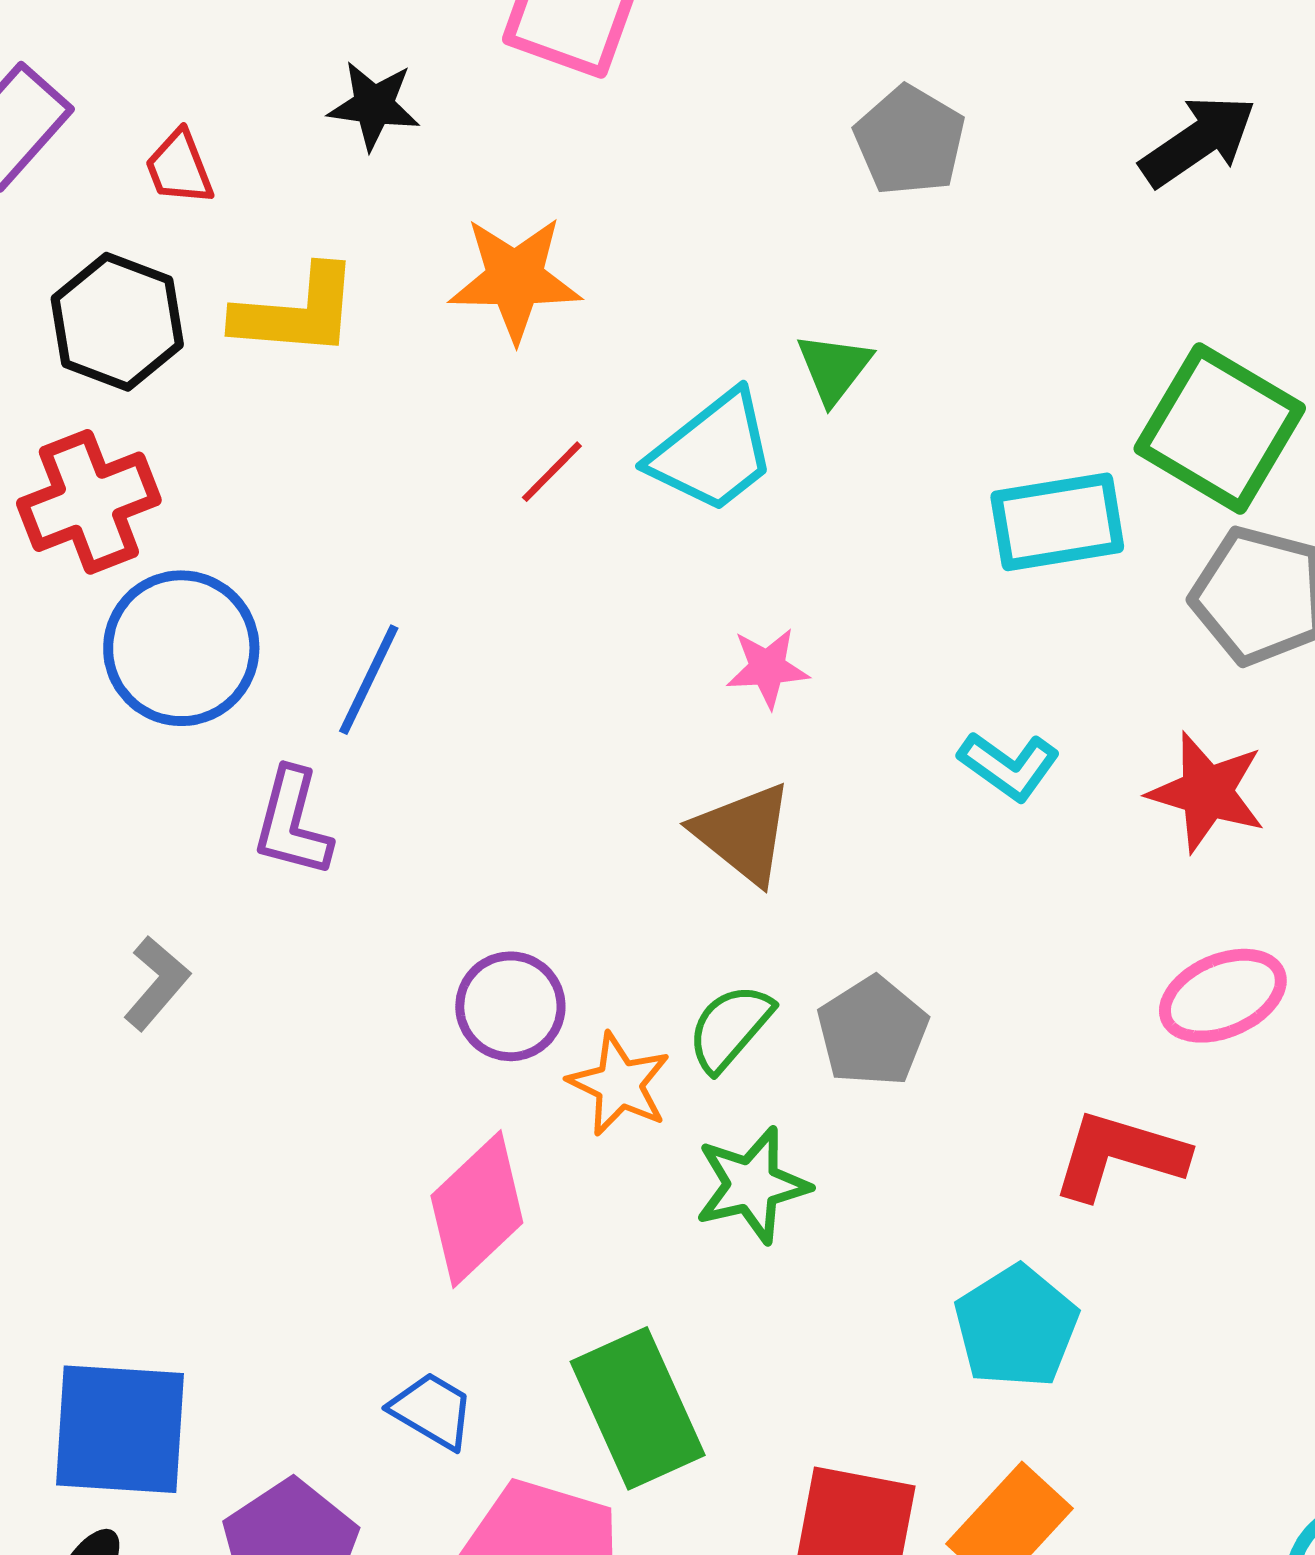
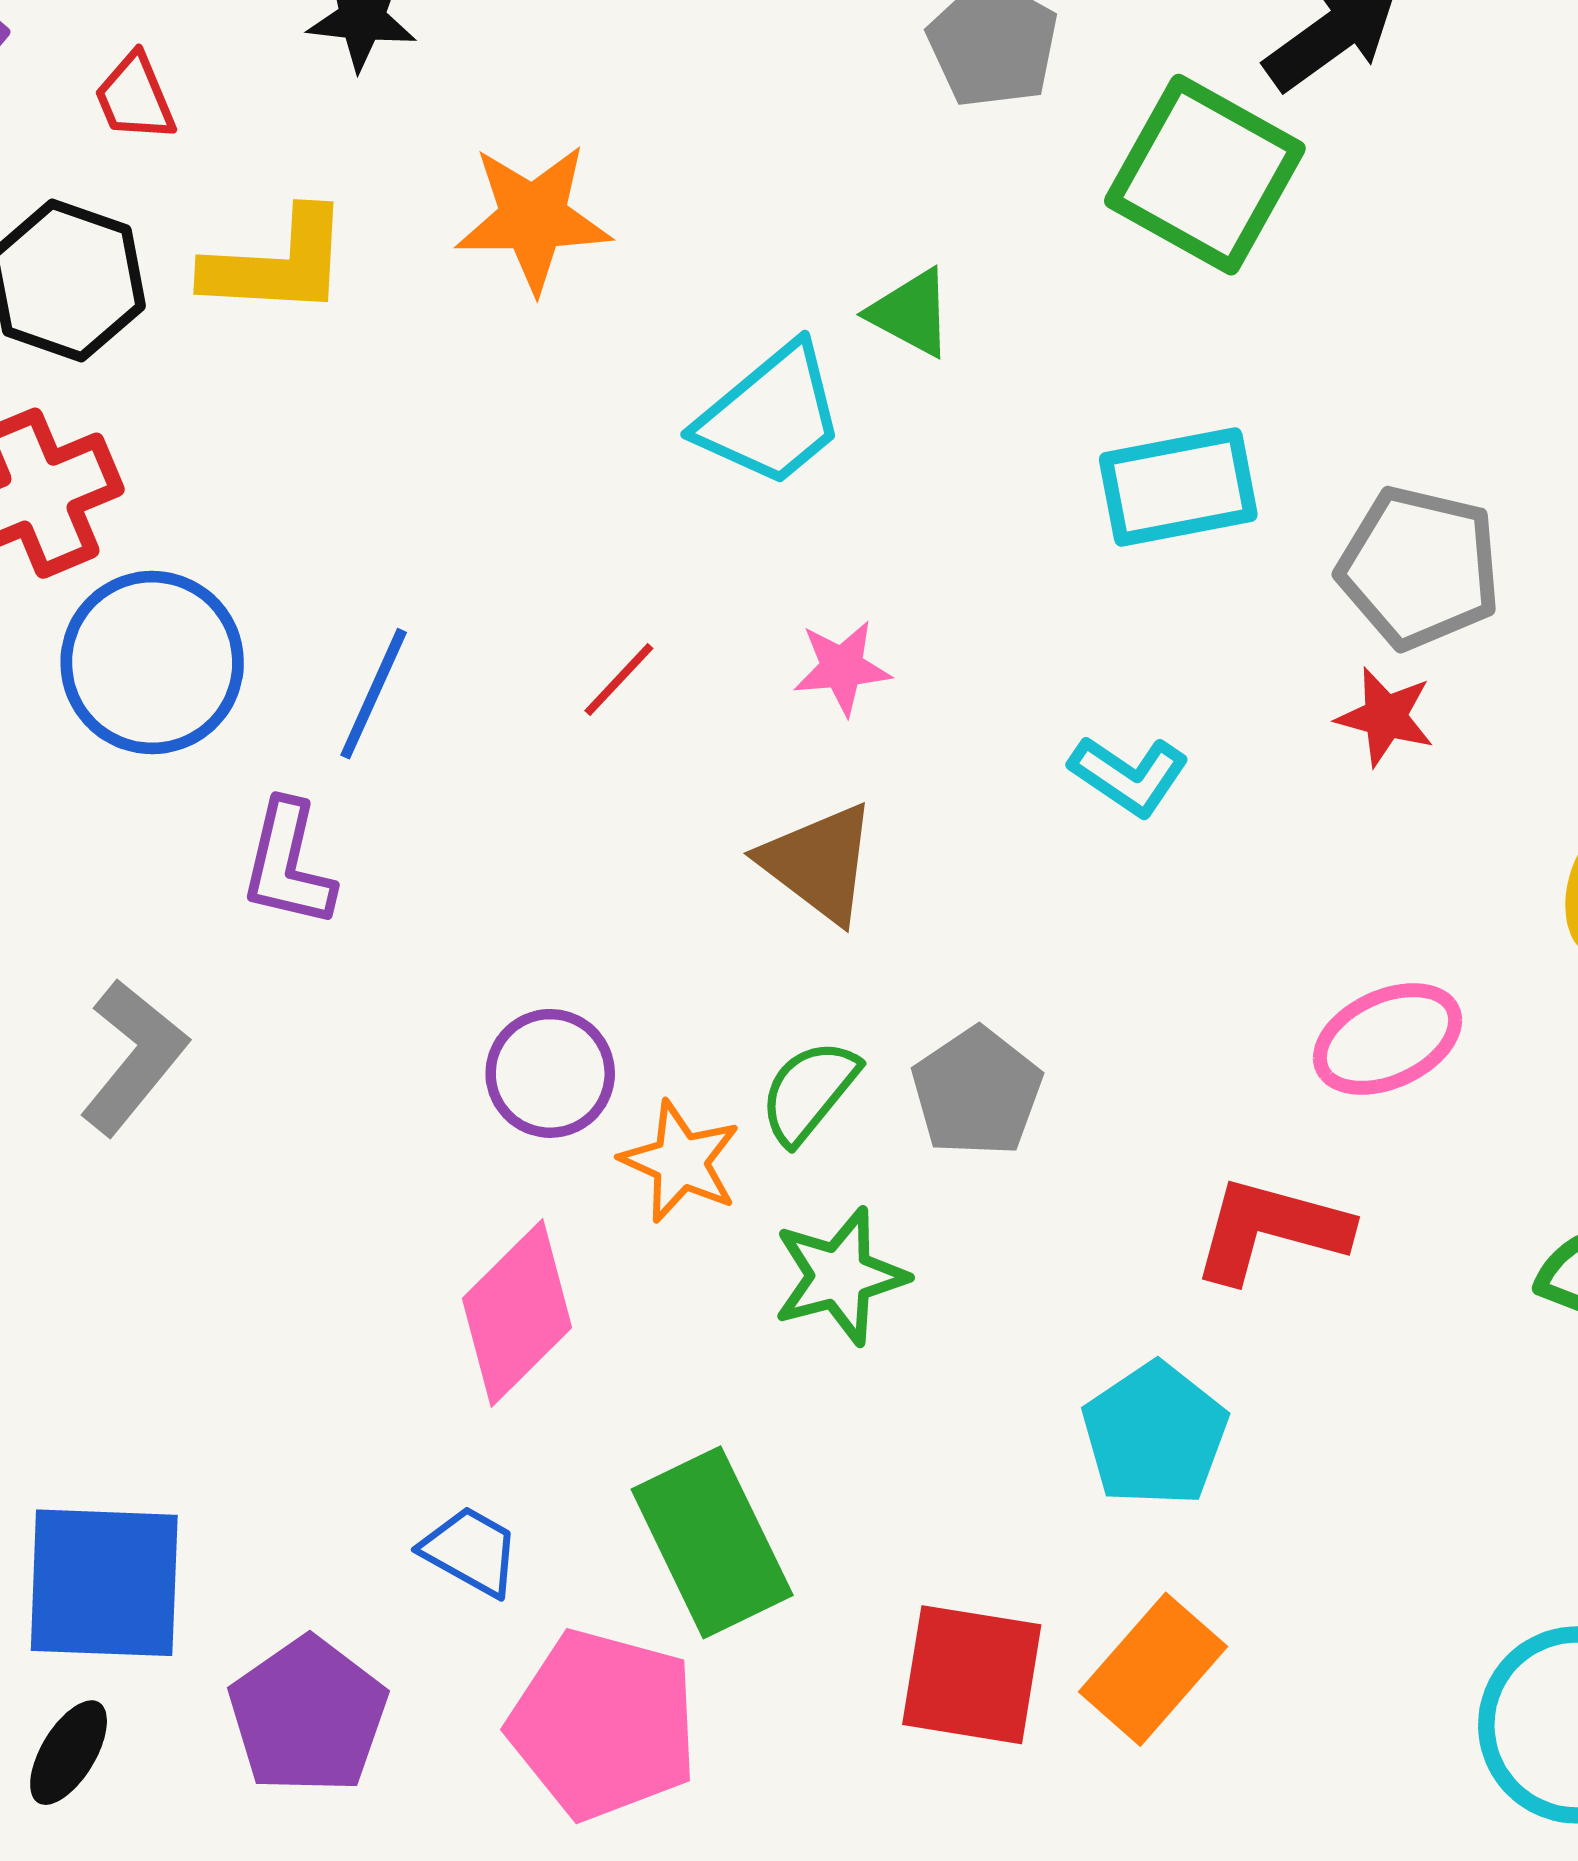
green triangle: (834, 368) -> (911, 313), turned -38
green square: (1220, 428) -> (1205, 175), moved
red line: (552, 472) -> (619, 680), moved
red star: (1207, 792) -> (1385, 717), moved, size x0.7
gray L-shape: (157, 983) -> (133, 1057), size x1.4

